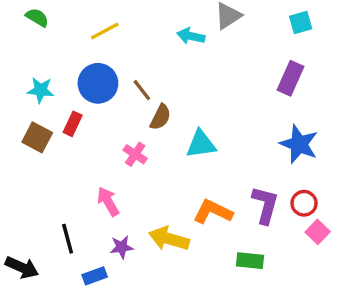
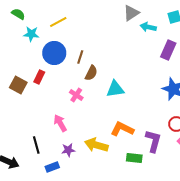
cyan arrow: (191, 36) -> (148, 27), moved
cyan star: (41, 90) -> (31, 34), moved
brown line: (142, 90) -> (80, 57), turned 56
purple L-shape: (265, 205) -> (153, 141), moved
green rectangle: (250, 261) -> (134, 158), moved

